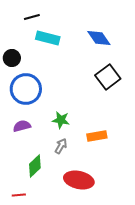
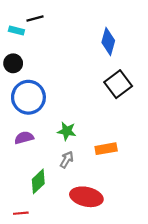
cyan rectangle: (48, 38) -> (16, 31), moved, size x0.6
blue diamond: (99, 38) -> (108, 41), turned 50

